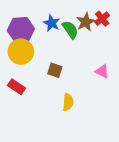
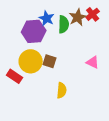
purple hexagon: (21, 30) -> (34, 31), moved
green semicircle: (70, 30) -> (64, 24), turned 36
yellow circle: (21, 52) -> (31, 61), moved

